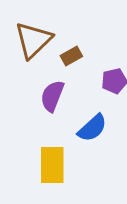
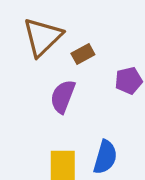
blue semicircle: (92, 128) -> (105, 157), moved, turned -32

